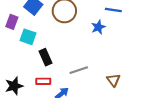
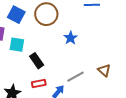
blue star: (98, 27) -> (71, 38), moved
gray line: (79, 70) -> (76, 77), moved

